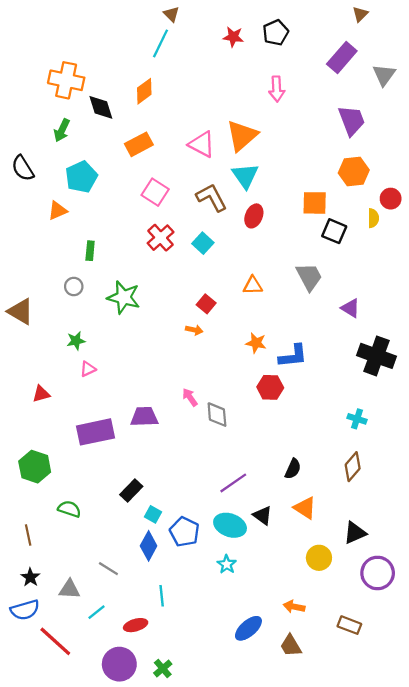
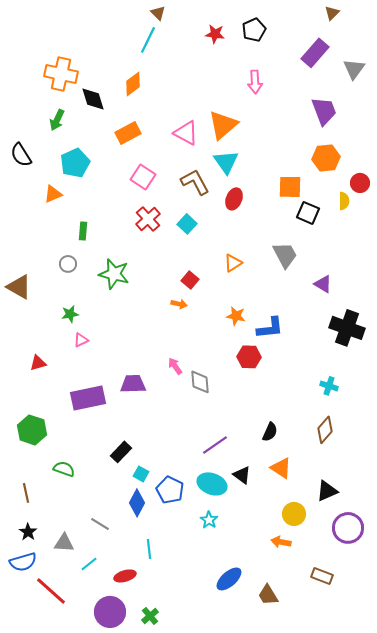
orange triangle: (253, 285) -> (233, 263), turned -30
orange arrow: (294, 607) -> (281, 542), moved

